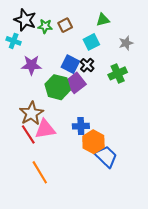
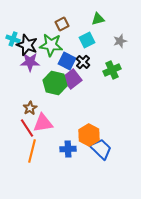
black star: (25, 20) -> (27, 45), moved
green star: (45, 26) -> (51, 45), moved, size x1.6
brown star: (31, 113) -> (30, 108), size x0.6
blue cross: (81, 126) -> (68, 149), moved
orange line: (40, 172) -> (32, 151), moved, turned 45

